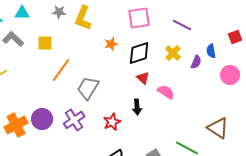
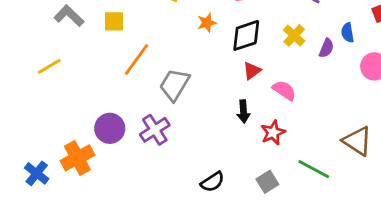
red triangle: (143, 78) -> (252, 71), turned 40
red star: (112, 122) -> (273, 133), moved
orange cross: (16, 125) -> (77, 158), moved

